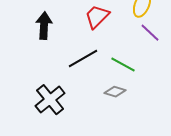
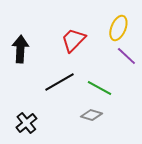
black cross: (50, 100) -> (26, 123), size x0.7

